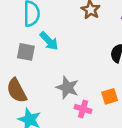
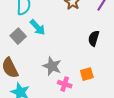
gray square: (26, 52) -> (18, 36), turned 35

